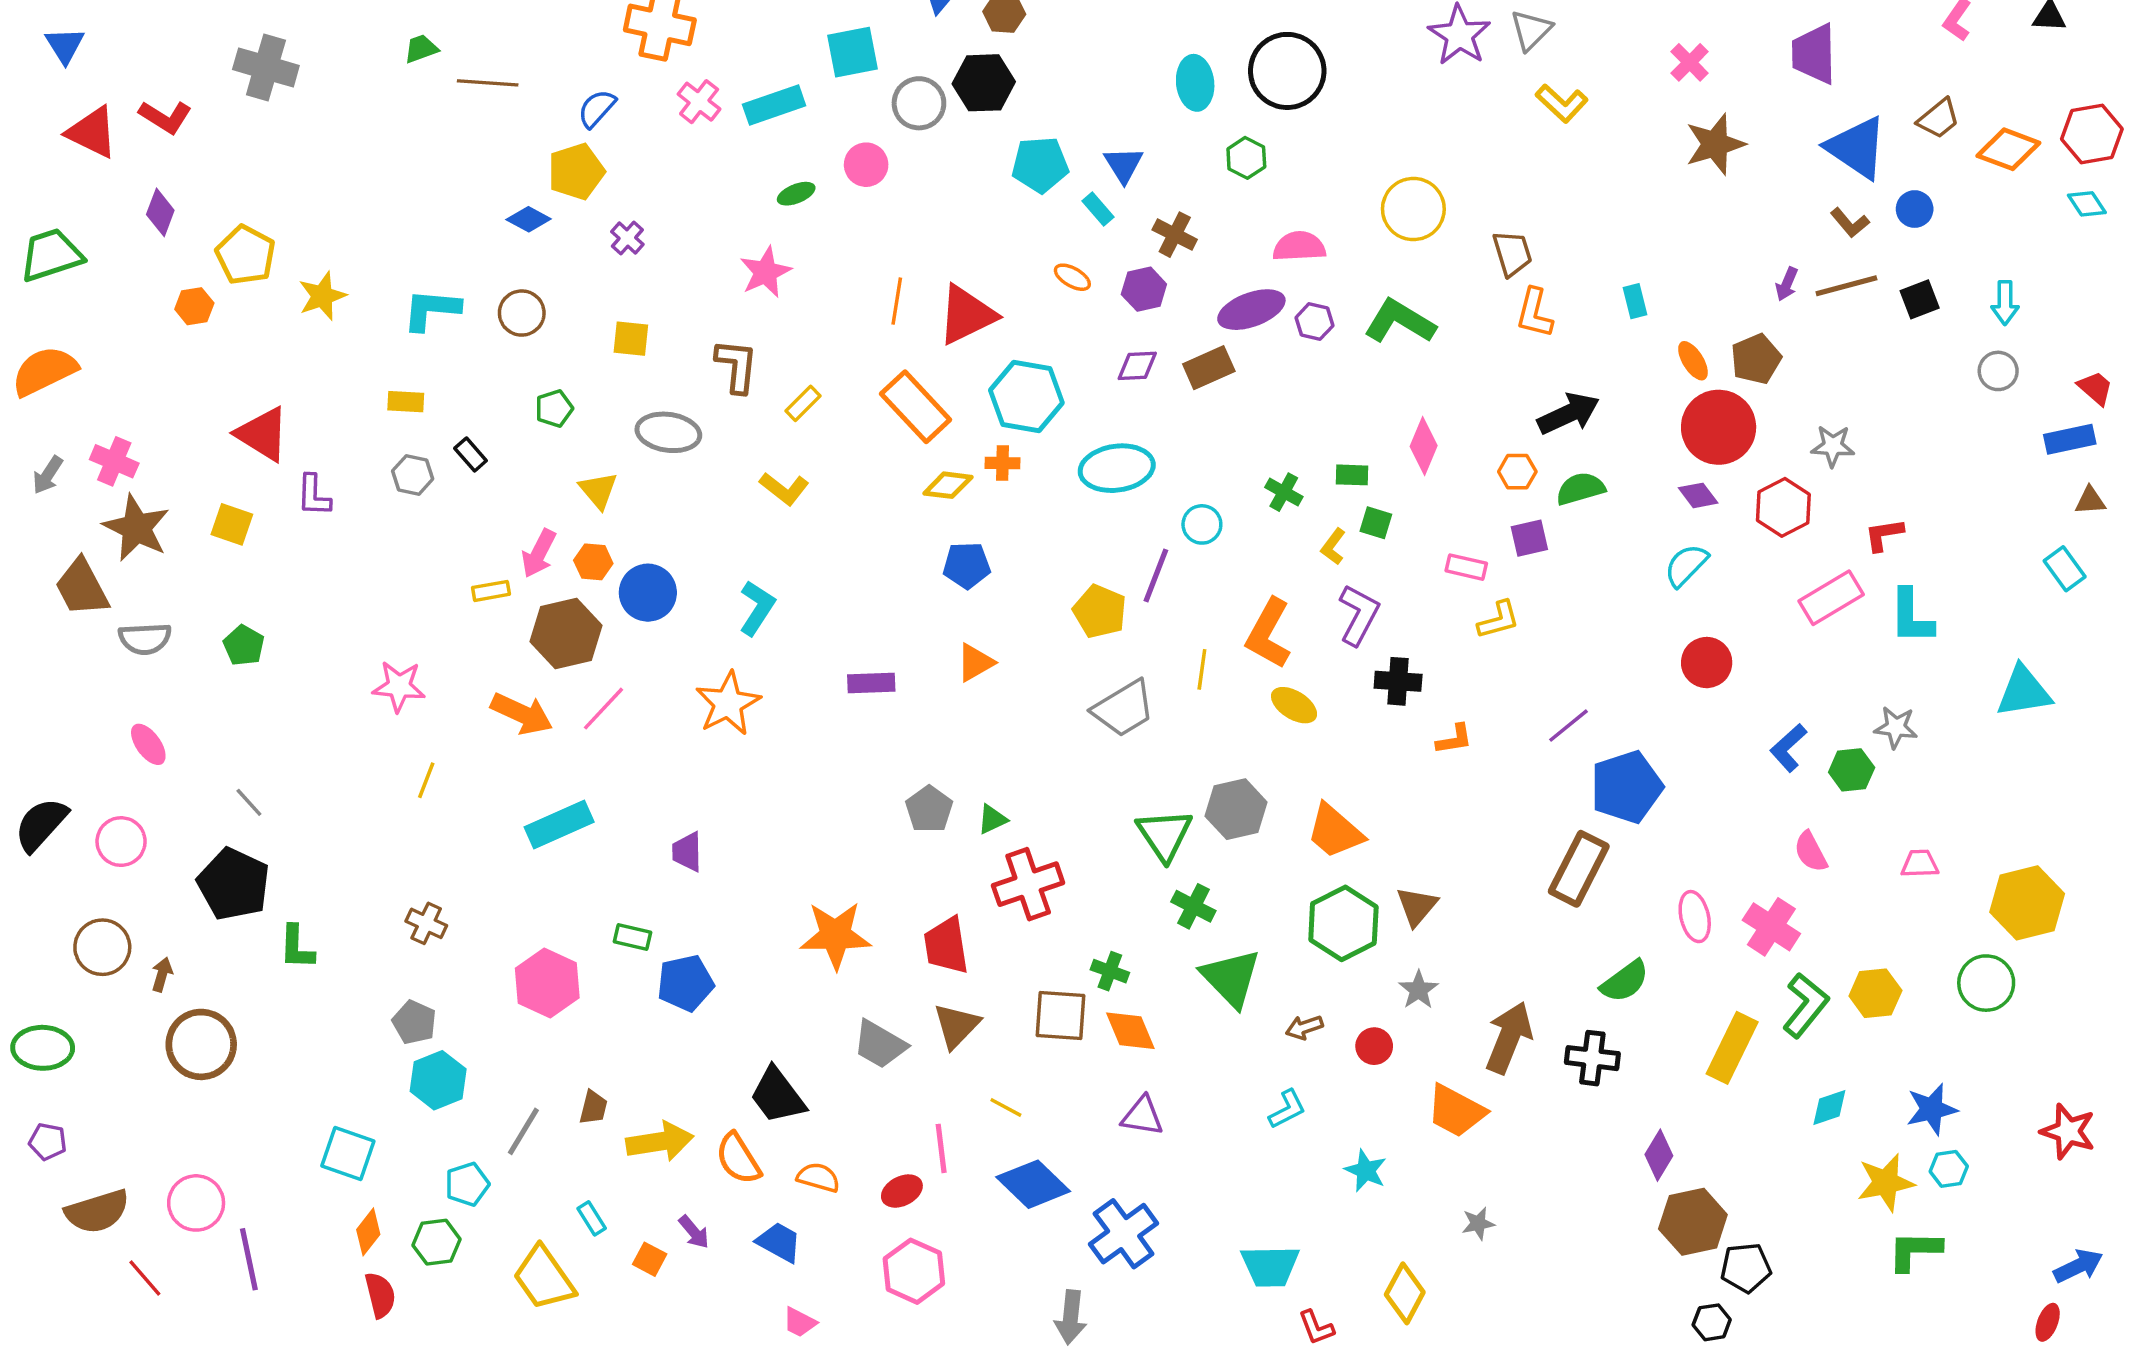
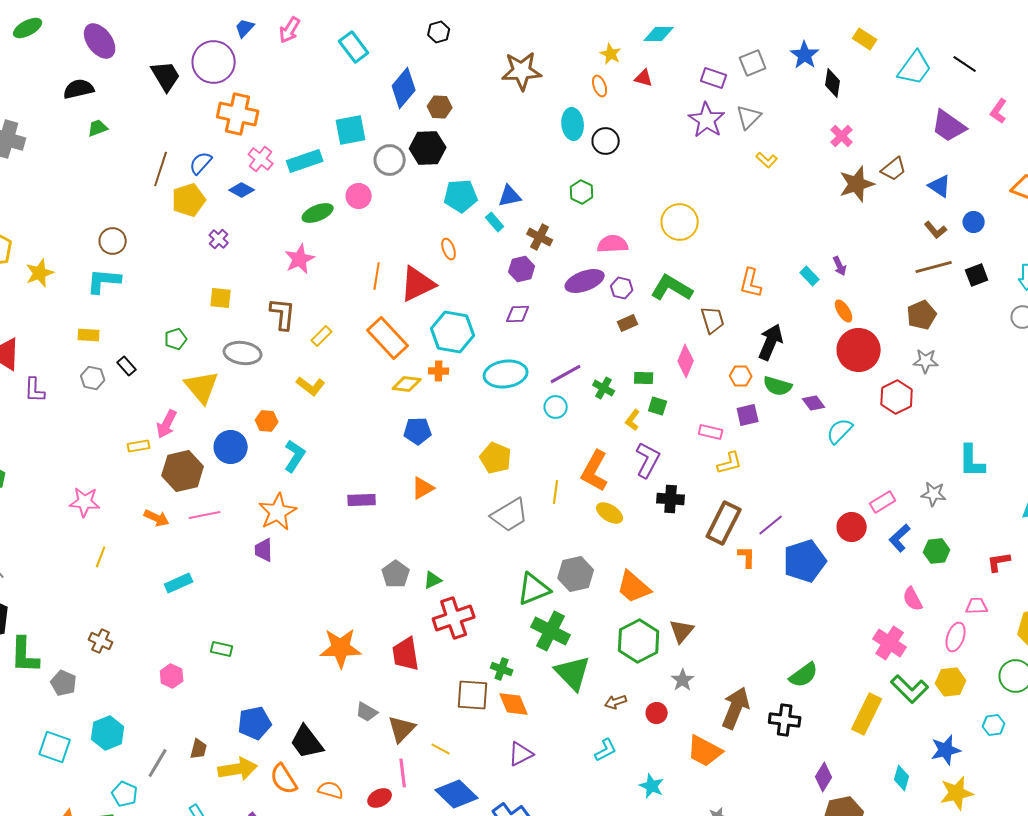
purple trapezoid: (1814, 54) -> (949, 126), moved, turned -54
black circle: (1287, 71) -> (606, 141), size x0.6
brown line: (488, 83) -> (161, 169), moved, turned -76
cyan ellipse: (1195, 83) -> (573, 124), moved
yellow L-shape: (1562, 103) -> (767, 160), size x0.7
brown trapezoid: (1938, 119) -> (894, 169), moved
blue triangle: (1857, 148) -> (940, 186), size x0.6
blue triangle: (1124, 165) -> (510, 196), turned 50
green ellipse: (796, 194) -> (318, 213), size x1.4
blue diamond: (529, 219) -> (242, 190), moved
brown trapezoid: (1512, 253) -> (713, 320), moved
orange ellipse: (1072, 277) -> (449, 249), moved, turned 40
purple arrow: (1787, 284) -> (840, 266), moved, turned -48
cyan rectangle: (1635, 301) -> (810, 276), turned -30
brown circle: (522, 313) -> (113, 241), moved
brown pentagon: (1756, 359) -> (922, 315), moved
brown rectangle: (1209, 368) -> (628, 323), moved, size x0.7
black arrow: (1569, 414) -> (771, 342), turned -42
green semicircle: (1580, 489) -> (778, 386), turned -148
yellow triangle: (598, 490) -> (202, 387), size x1.5
purple diamond: (1698, 495) -> (814, 403), moved
red L-shape: (1884, 535) -> (999, 562), moved
orange hexagon: (593, 562) -> (267, 421), moved
purple line: (1156, 576) -> (566, 374), moved, turned 40
pink rectangle: (1831, 598) -> (883, 502), moved, size x0.7
red circle: (1707, 663) -> (852, 527), moved
pink line: (604, 709) -> (205, 515), turned 36
orange arrow: (522, 714) -> (157, 518), size x0.7
gray star: (1896, 727) -> (934, 494), moved
orange L-shape: (1454, 739) -> (747, 557), moved, turned -80
cyan rectangle: (559, 824) -> (179, 583), size x0.7
green triangle: (1164, 835) -> (534, 589), turned 42
purple trapezoid: (687, 852) -> (264, 550), moved
brown rectangle: (1579, 869) -> (724, 523), moved
green cross: (1193, 906) -> (551, 631), size x1.5
pink ellipse: (1695, 917) -> (956, 637), moved, turned 32
green L-shape: (297, 947) -> (25, 655), size x1.4
pink hexagon: (547, 983) -> (172, 676), size x0.6
blue pentagon: (685, 983) -> (255, 723), moved
green L-shape: (1805, 1005) -> (910, 689), turned 96
gray pentagon: (414, 1022) -> (64, 683), moved
brown triangle: (956, 1026) -> (402, 729), moved
gray trapezoid: (880, 1044) -> (367, 712), size x0.7
cyan diamond: (1829, 1107) -> (902, 778), moved, turned -55
blue star: (1932, 1109) -> (946, 750), moved
purple triangle: (1142, 1116) -> (521, 754), turned -36
cyan square: (348, 1154) -> (55, 747), moved
cyan hexagon: (1949, 1169) -> (994, 725), moved
cyan pentagon: (467, 1184) -> (125, 794), turned -30

